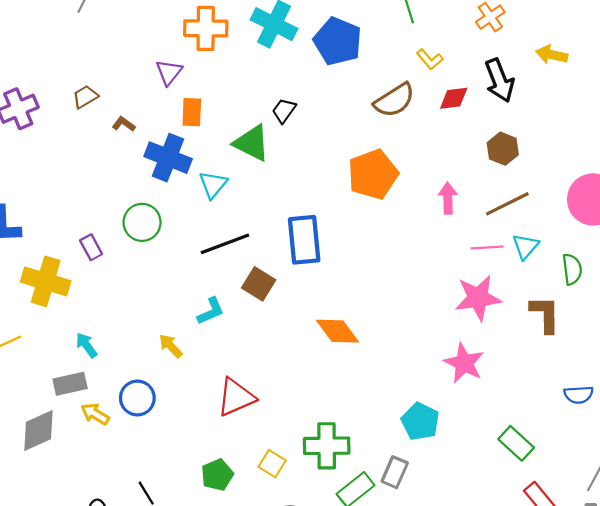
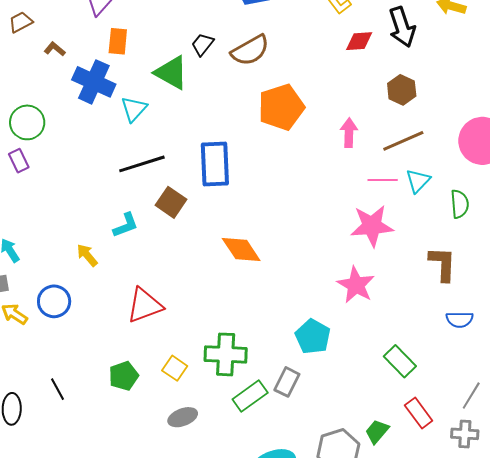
brown semicircle: (394, 100) -> (250, 50), moved
green circle: (142, 222) -> (27, 122), moved
brown L-shape: (545, 314) -> (443, 264), moved

